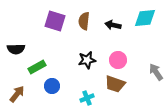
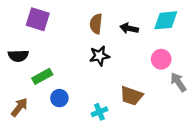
purple square: (55, 21) -> (38, 19), moved
black star: (87, 60) -> (99, 56), moved
pink circle: (118, 60) -> (161, 59), moved

